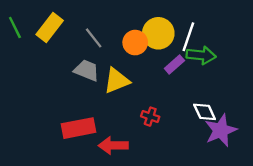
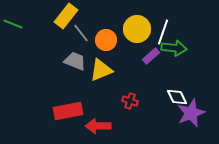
green line: (15, 28) -> (13, 24), turned -42
yellow rectangle: (50, 28) -> (66, 16), moved
orange circle: (135, 43) -> (106, 40), moved

